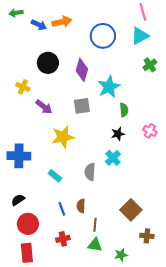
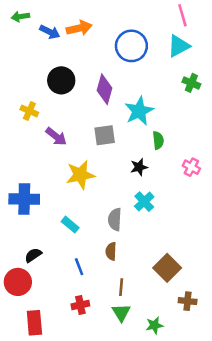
green cross: (150, 65) -> (191, 83), turned -32
black star: (118, 134) -> (139, 167), moved
black semicircle: (18, 200) -> (33, 255), moved
brown semicircle: (81, 206) -> (111, 251), moved
red circle: (28, 224) -> (18, 282), moved
green triangle: (95, 245) -> (121, 313), turned 49

